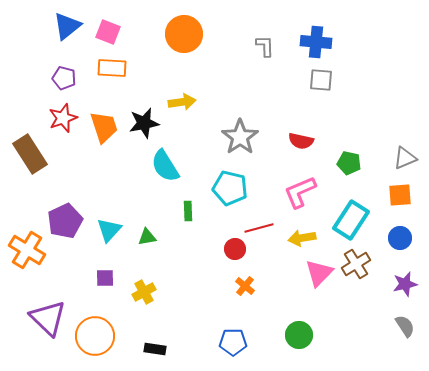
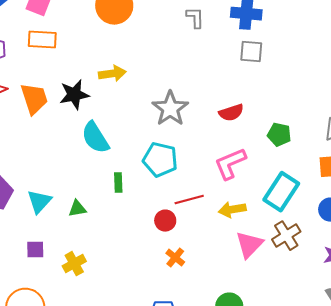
red semicircle: (301, 141) -> (231, 113), turned -30

